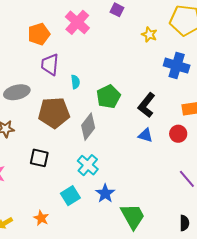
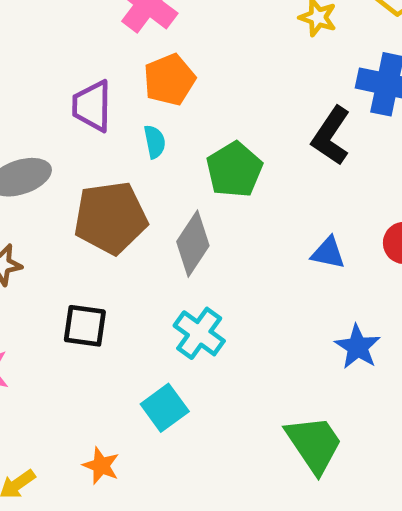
orange pentagon: (39, 34) -> (169, 80), moved
black L-shape: (147, 105) -> (331, 136), moved
blue star: (105, 193) -> (358, 347), moved

